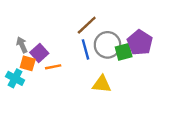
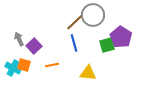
gray circle: (107, 45) -> (93, 15), moved
orange square: (28, 63) -> (24, 65), moved
orange line: (53, 67) -> (52, 65), moved

